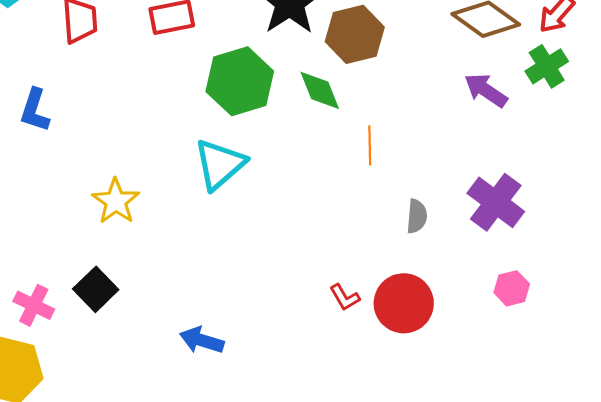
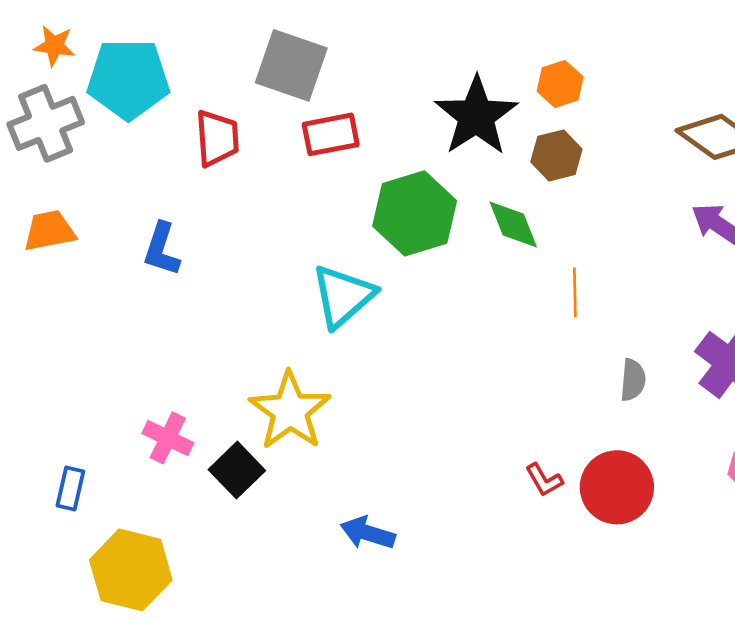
brown hexagon: (355, 34) -> (556, 155), size x0.7
cyan triangle: (220, 164) -> (343, 296), moved
yellow star: (116, 201) -> (290, 411), moved, size x1.4
pink cross: (34, 305) -> (168, 438), moved

